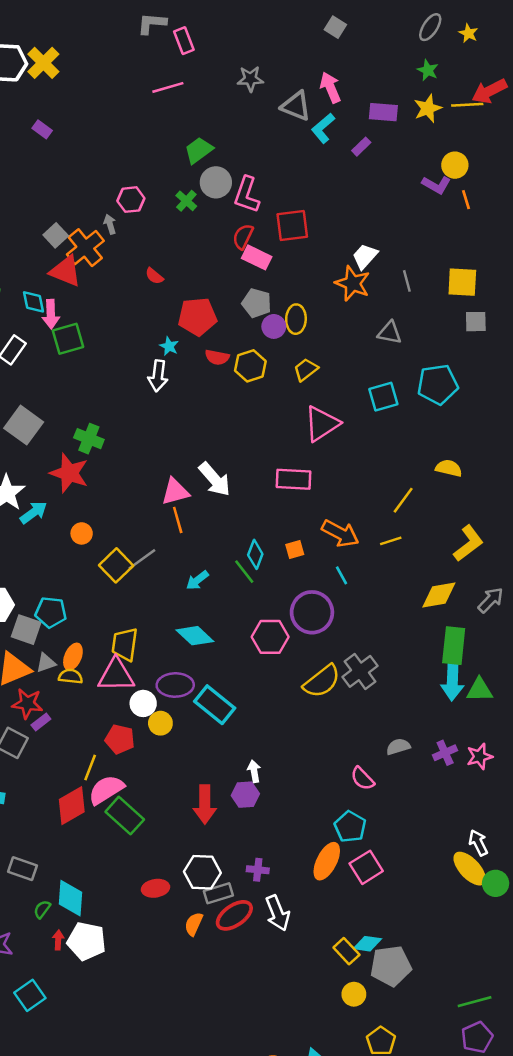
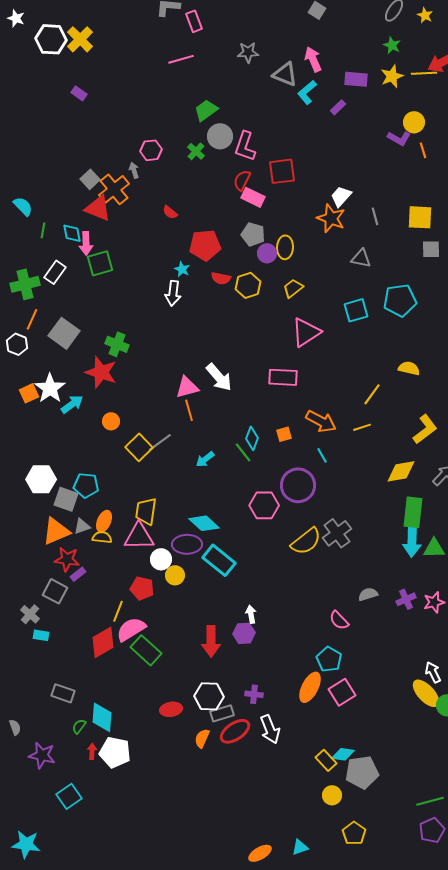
cyan diamond: (195, 636) -> (204, 523), moved

